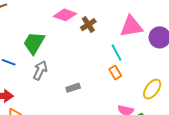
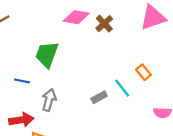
cyan line: (117, 53) -> (122, 88), moved
gray arrow: (40, 70) -> (49, 100), moved

